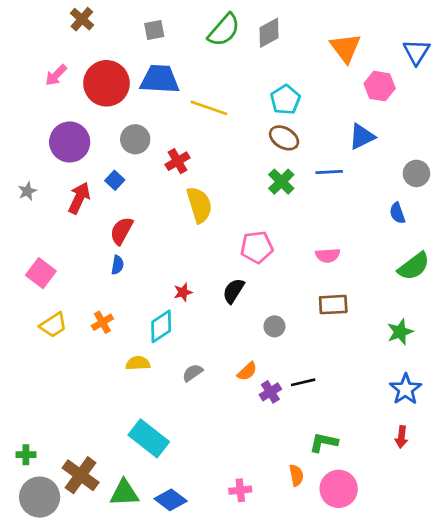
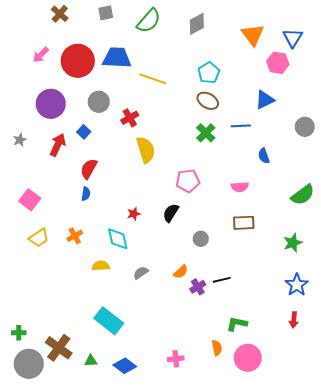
gray square: (154, 30) -> (106, 13), moved
green semicircle: (224, 30) -> (149, 21), moved
blue triangle: (416, 52) -> (293, 38), moved
blue semicircle: (397, 213) -> (264, 156), moved
cyan diamond: (161, 326) -> (118, 239), turned -70
green triangle: (124, 493) -> (91, 361), size x0.6

